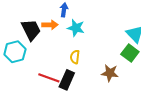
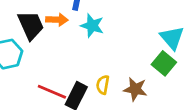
yellow semicircle: (75, 57) -> (103, 85), moved

